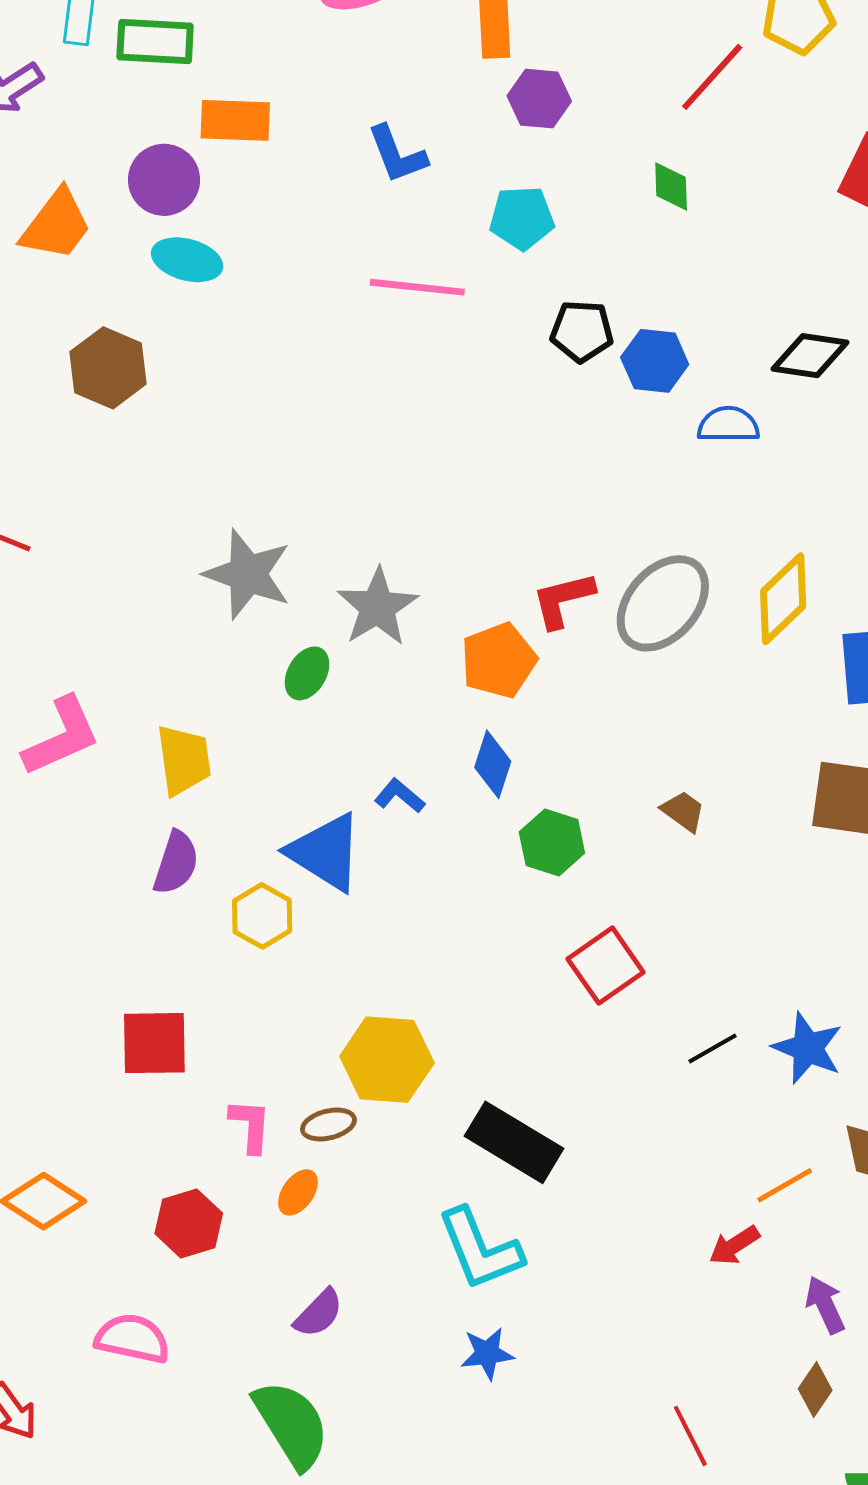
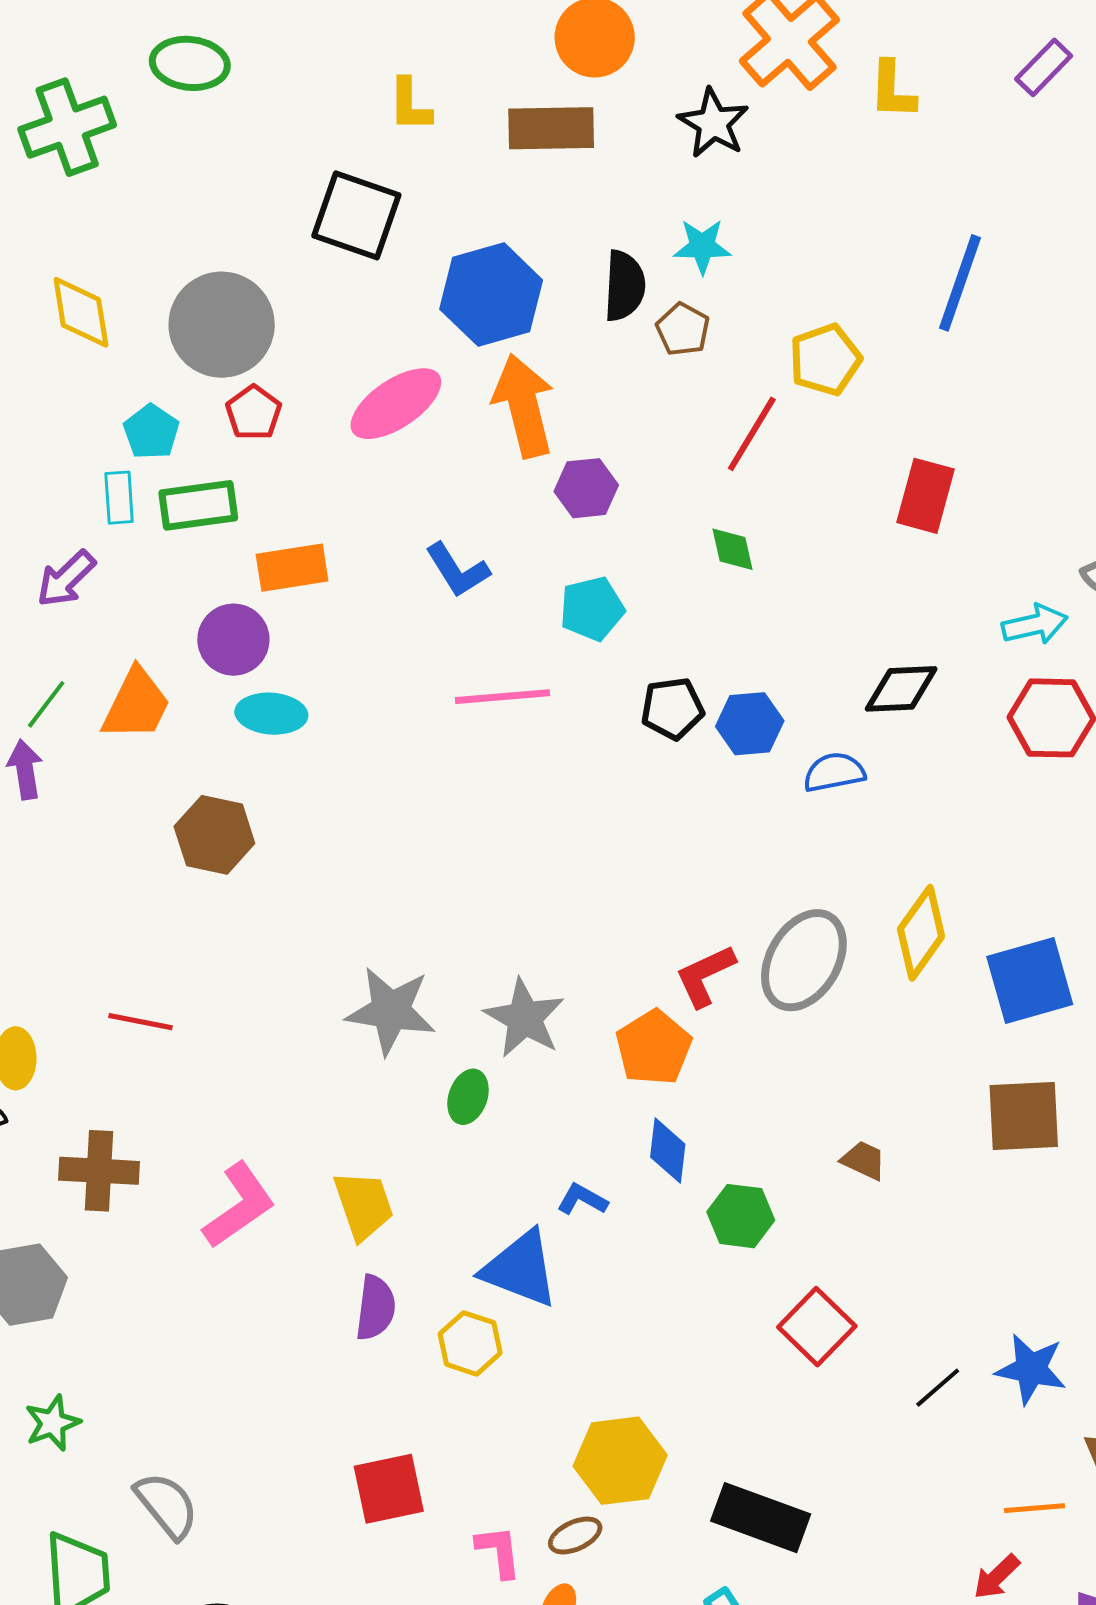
orange line: (785, 1185) -> (1034, 1508), turned 36

